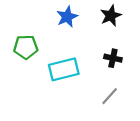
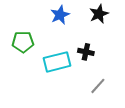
black cross: (113, 58) -> (86, 52), moved

